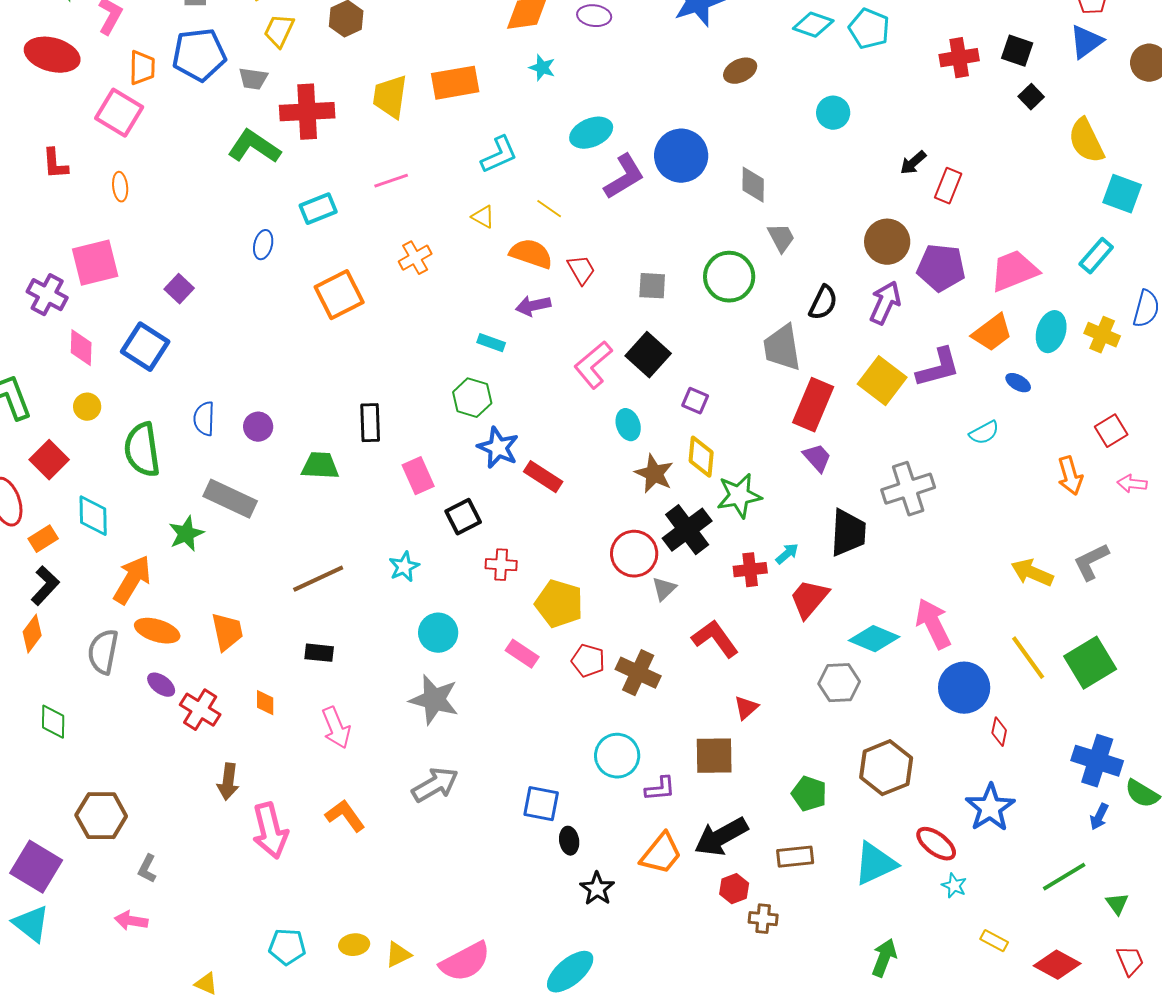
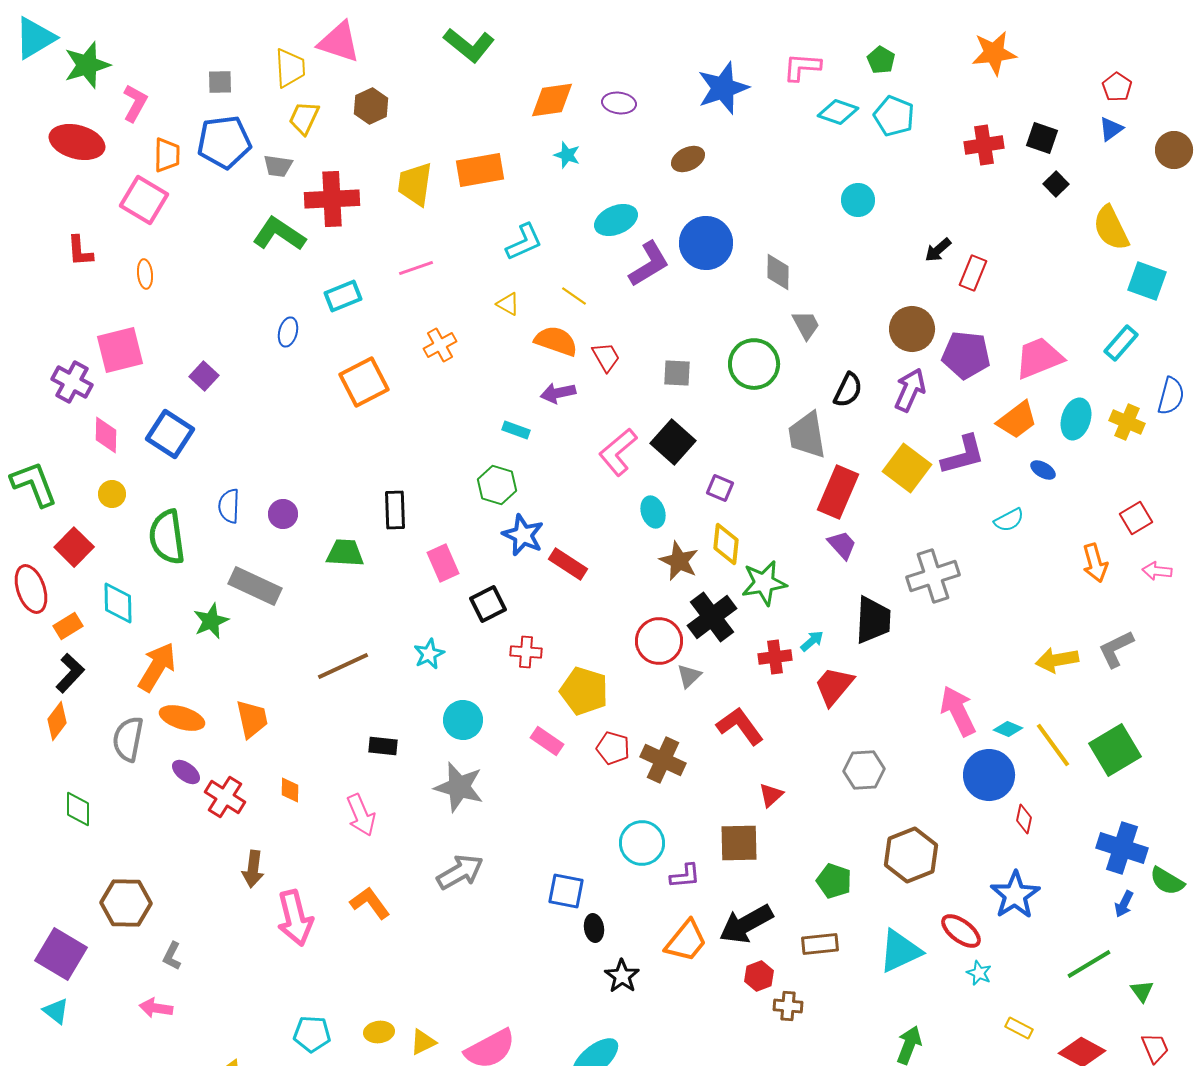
blue triangle: (1086, 42) -> (1111, 129), size x0.7
brown ellipse: (740, 71) -> (688, 159), moved
yellow arrow: (1032, 573) -> (1057, 660), turned -33
cyan diamond: (874, 639) -> (1008, 729), moved, size x0.6
black rectangle: (319, 653) -> (383, 746), moved
cyan triangle: (31, 924) -> (56, 1011), size x0.7

